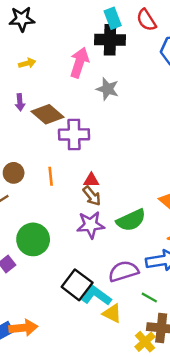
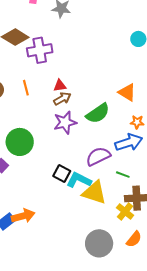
brown arrow: (92, 196) -> (62, 99), turned -72
black square: (77, 285) -> (62, 174), size x0.7
yellow triangle: (112, 313) -> (94, 193), size x1.5

